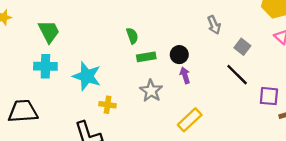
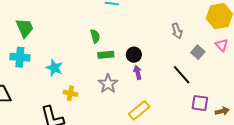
gray arrow: (214, 25) -> (177, 31), moved
gray square: (242, 47) -> (198, 52), moved
cyan star: (87, 76) -> (54, 68), size x0.7
purple square: (269, 96) -> (200, 103), moved

